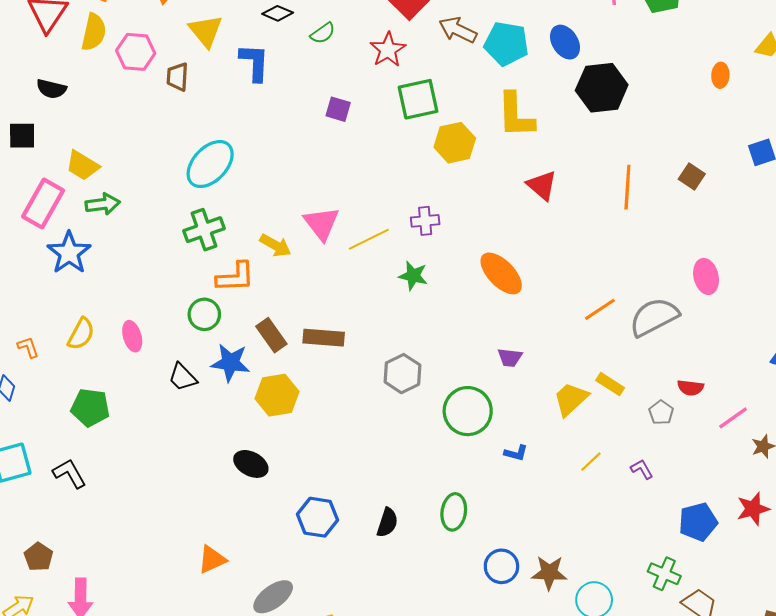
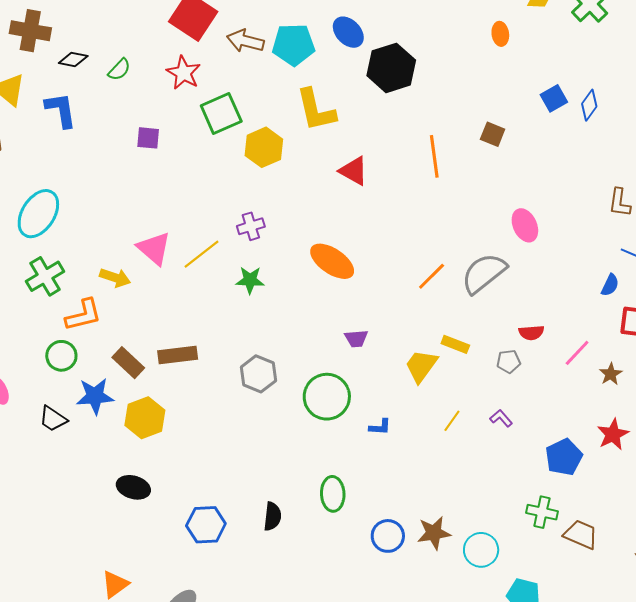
gray pentagon: (661, 413) -> (509, 361), turned -30

